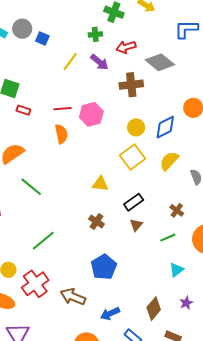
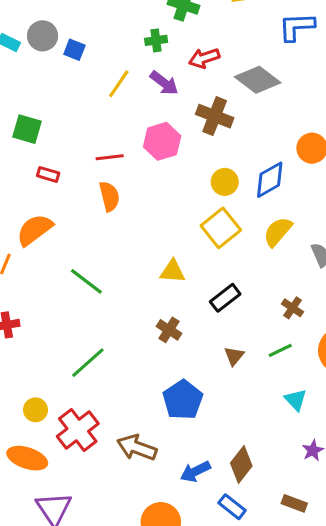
brown cross: (131, 85) -> (215, 116), turned 30
red rectangle: (23, 110) -> (48, 174), moved
pink hexagon: (91, 114) -> (162, 141), moved
green line: (31, 187) -> (86, 281), moved
brown triangle: (136, 225) -> (234, 356), moved
cyan triangle: (176, 270) -> (296, 400), turned -35
brown diamond: (154, 309) -> (241, 465), moved

